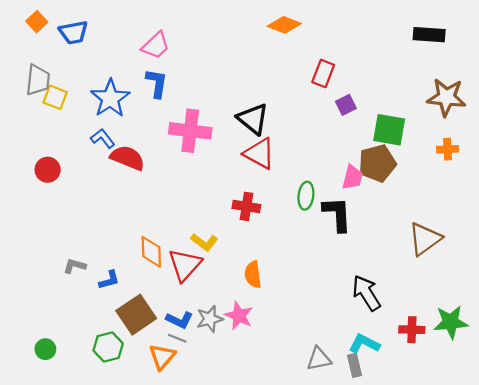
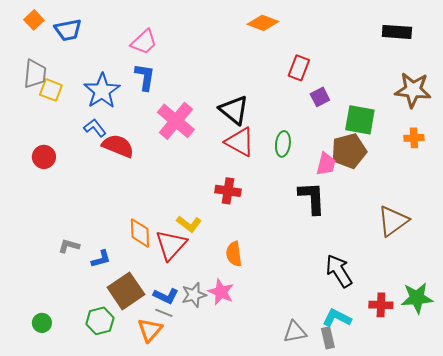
pink cross: (190, 131) -> (176, 121), turned 33
green ellipse: (306, 196) -> (283, 144), moved

